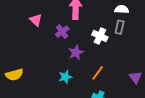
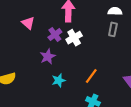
white cross: (100, 36) -> (74, 38), moved, turned 35
purple star: (76, 53) -> (48, 56), moved

